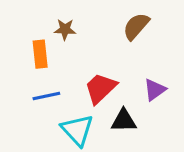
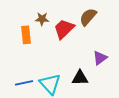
red trapezoid: (101, 88) -> (64, 29), moved
blue line: (46, 96) -> (24, 83), moved

